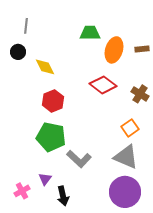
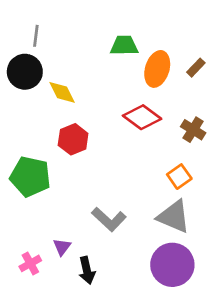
brown rectangle: (142, 49) -> (196, 68), turned -40
black circle: (18, 52) -> (25, 72), size x1.6
green pentagon: (51, 137) -> (30, 177), moved

